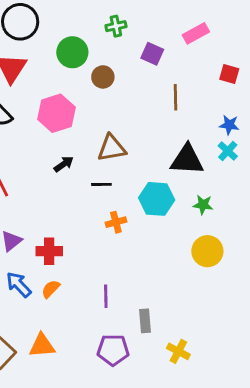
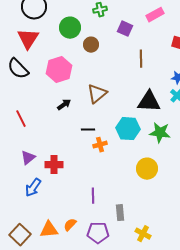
brown triangle: (112, 148) -> (97, 94), turned -30
black line: (101, 184) -> (88, 130), moved
green star: (203, 205) -> (160, 133), size x1.5
yellow circle: (207, 251) -> (147, 169), moved
blue arrow: (19, 285) -> (33, 188), turned -102
orange semicircle: (51, 289) -> (70, 225), moved

